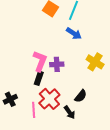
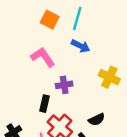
pink L-shape: (40, 61) -> (43, 57), moved, turned -50
black semicircle: (81, 96) -> (97, 120), turned 32

